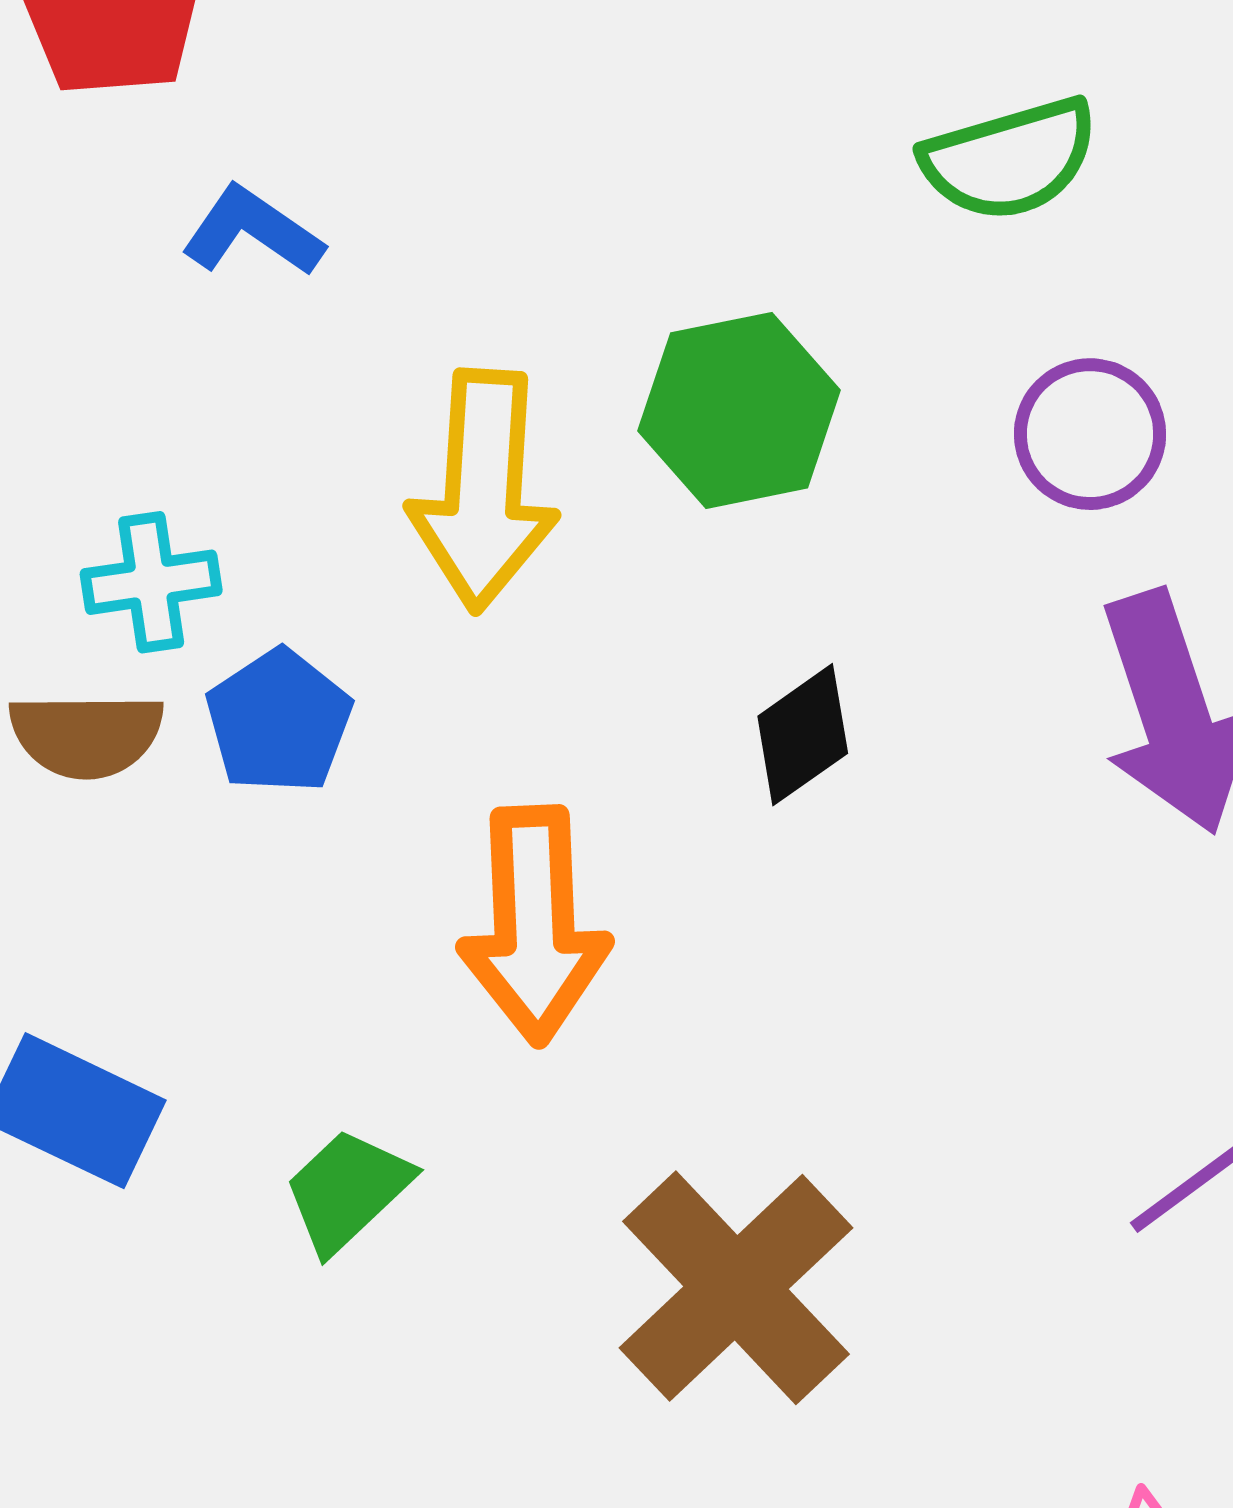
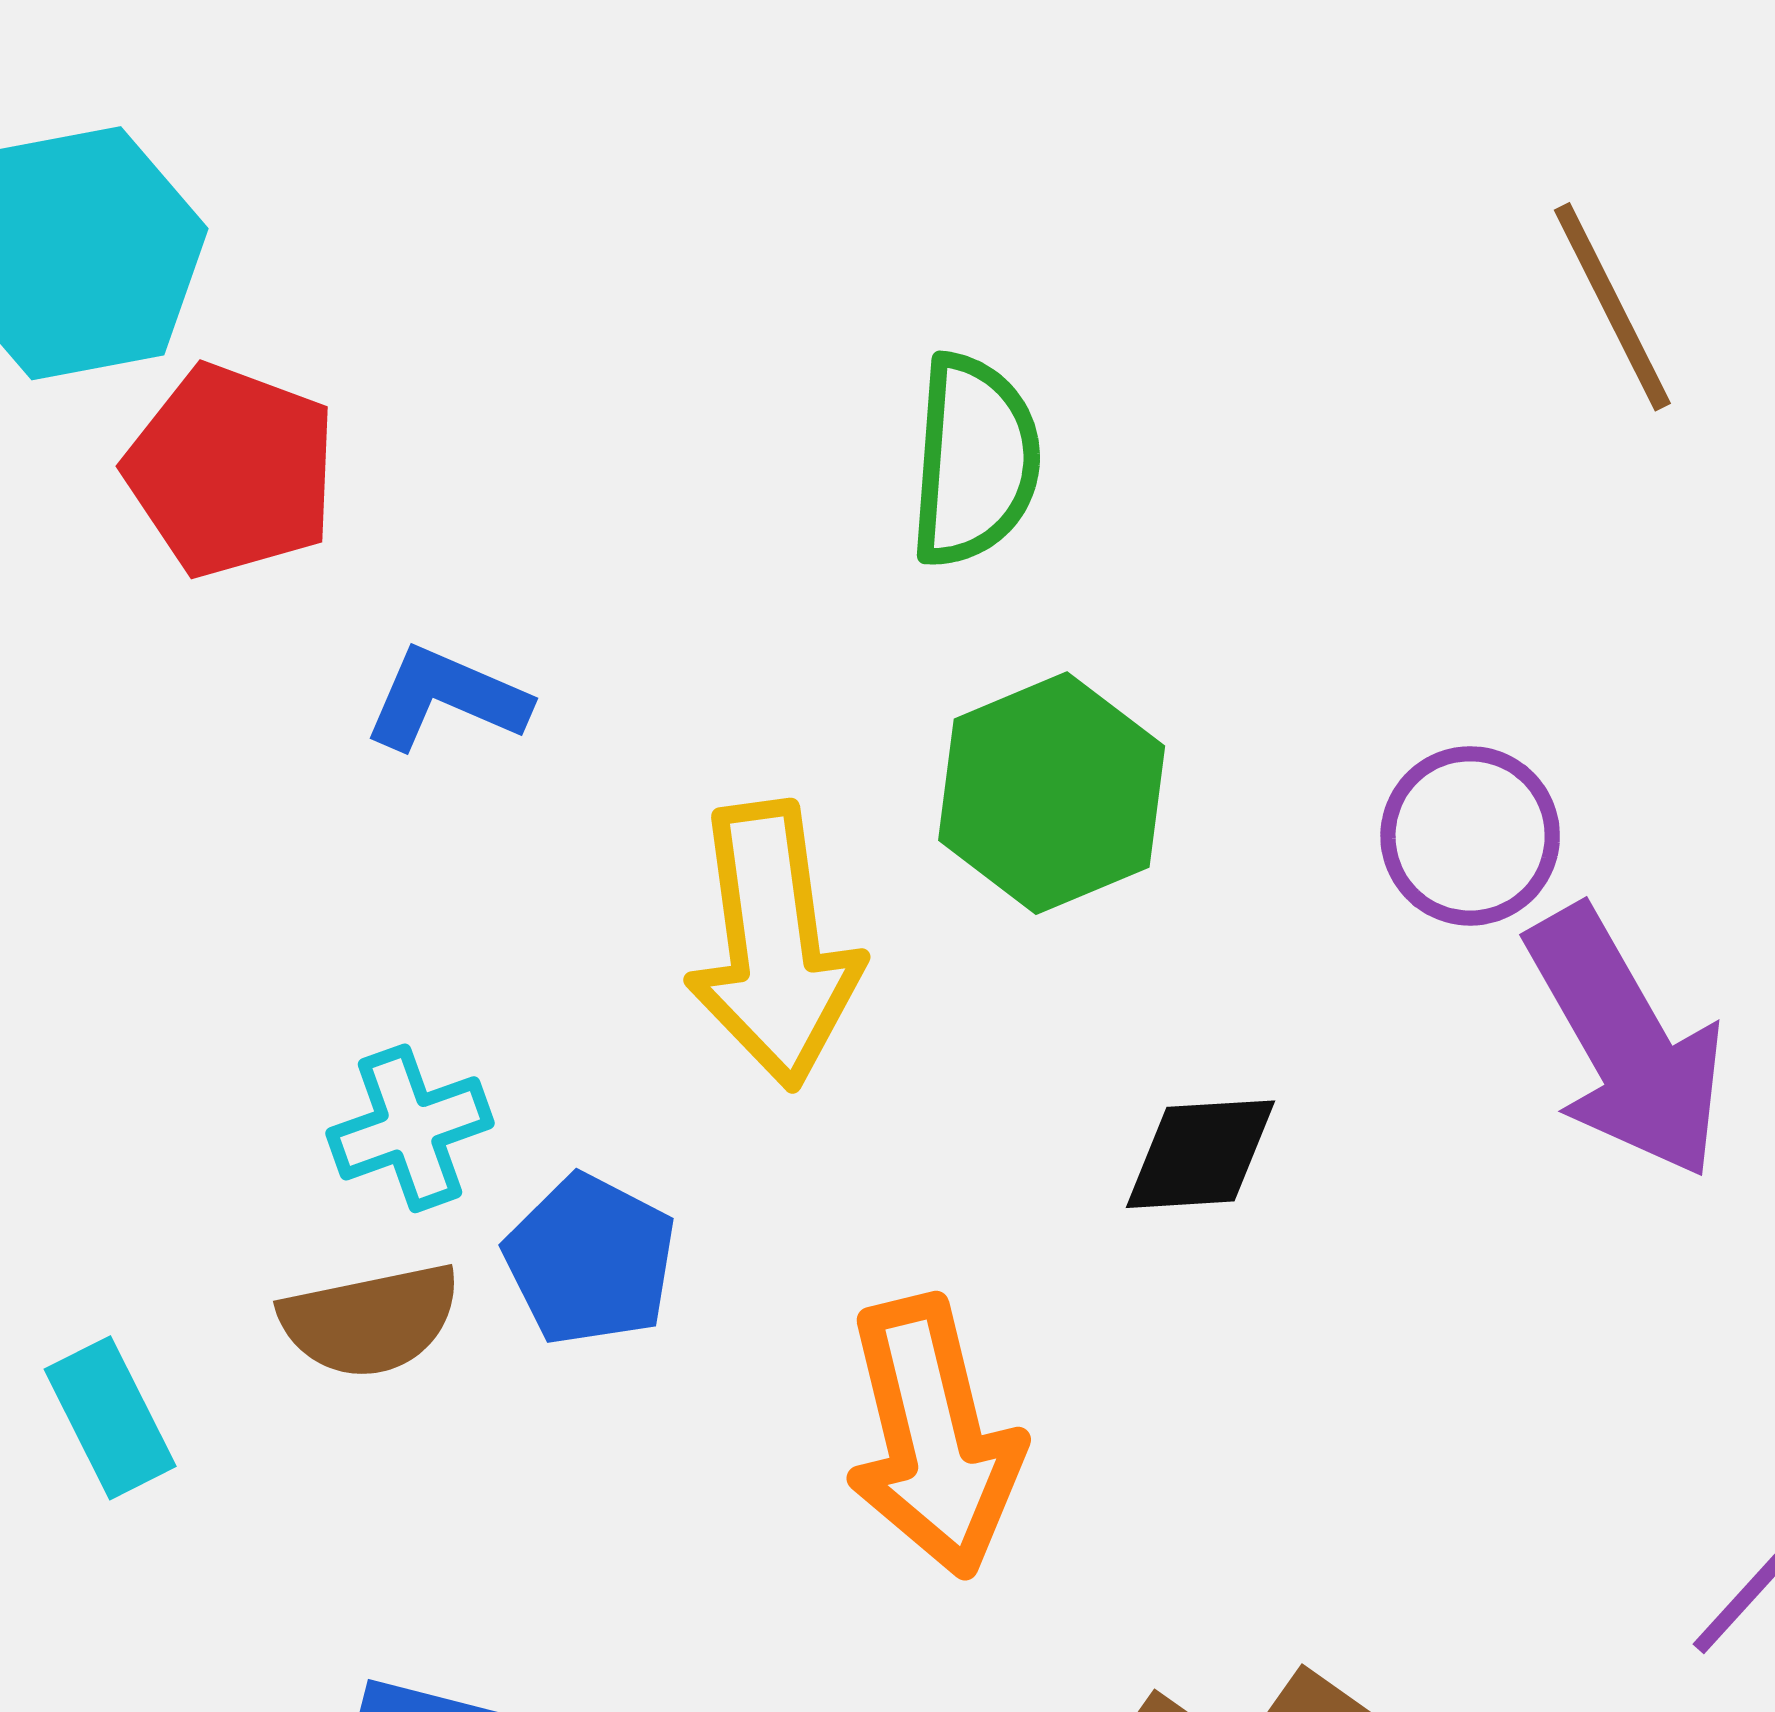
green semicircle: (1010, 159) -> (974, 461), moved, turned -58
purple circle: (1090, 434) -> (1470, 836), moved
black diamond: (803, 735) -> (1201, 1154), turned 43

